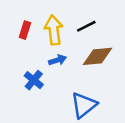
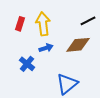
black line: (86, 26) -> (88, 21), moved

